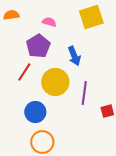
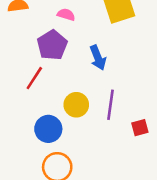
yellow circle: (55, 82) -> (76, 105), moved, size x0.7

